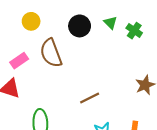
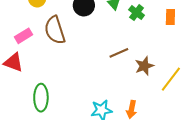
brown line: (90, 98) -> (119, 53), moved

